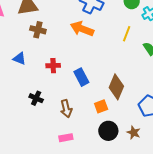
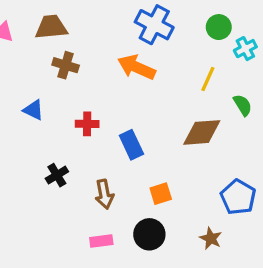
brown diamond: (116, 87) -> (202, 132), moved, turned 60
black cross: (36, 98) -> (57, 175), turned 32
black circle: (108, 131) -> (149, 234), moved

